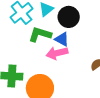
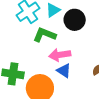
blue triangle: (62, 39) -> (64, 71), moved

